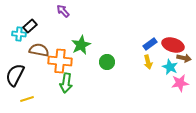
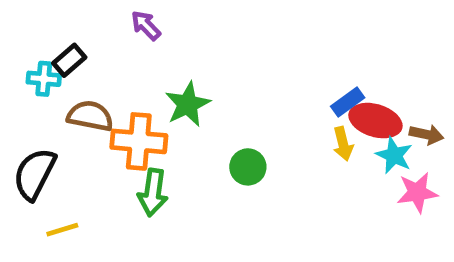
red ellipse: (173, 45) -> (375, 121), moved
green circle: (107, 62) -> (248, 167), moved

